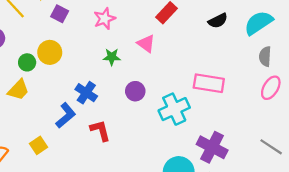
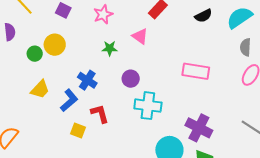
yellow trapezoid: (18, 90) -> (40, 89), moved
cyan cross: (174, 109) -> (148, 106), moved, turned 32
yellow square: (38, 145) -> (78, 130), moved, turned -35

